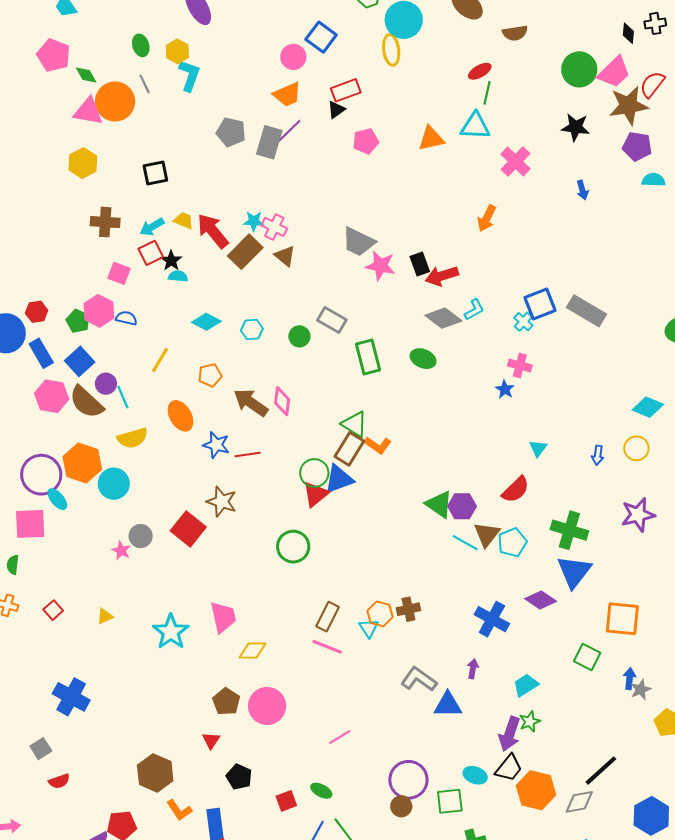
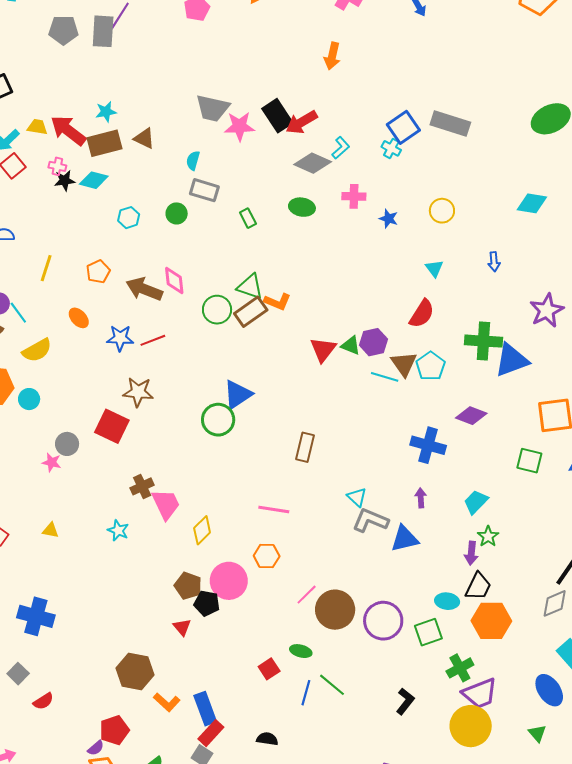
pink cross: (274, 227) -> (57, 166), moved, size x0.7
brown rectangle: (245, 252) -> (104, 143), turned 44
black star: (171, 261) -> (65, 181), moved, turned -30
black rectangle: (420, 264) -> (277, 116), size x1.4
cyan semicircle: (178, 276) -> (193, 161), moved, turned -66
cyan diamond: (206, 322) -> (94, 180), moved
green rectangle: (368, 357) -> (248, 218), size x0.6
pink cross: (520, 366) -> (354, 196), moved
orange ellipse: (181, 416) -> (79, 318), size x0.7
yellow circle: (636, 448) -> (442, 211), moved
brown rectangle: (349, 449) -> (251, 312), turned 36
green circle: (314, 473) -> (217, 310), moved
blue triangle: (339, 479) -> (238, 395), moved
cyan circle: (114, 484) -> (29, 399), size x0.7
red triangle: (316, 494) -> (323, 350), moved
green triangle: (439, 504) -> (351, 345), size x0.7
blue triangle: (574, 572) -> (512, 360), moved, turned 45
brown cross: (408, 609) -> (142, 486), moved
orange hexagon: (380, 614) -> (267, 556), moved
yellow triangle: (105, 616) -> (50, 530), turned 48
brown rectangle: (328, 617) -> (305, 447), moved
cyan triangle: (369, 628) -> (357, 497), moved
cyan star: (171, 632) -> (118, 530), size x0.6
yellow diamond: (253, 651) -> (202, 530), turned -32
purple arrow: (510, 734) -> (471, 553), size x0.7
black pentagon: (239, 777) -> (207, 603), moved
orange hexagon: (536, 790) -> (491, 621), moved
brown circle: (401, 806) -> (335, 610), moved, size x1.8

